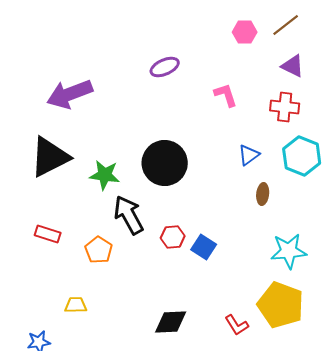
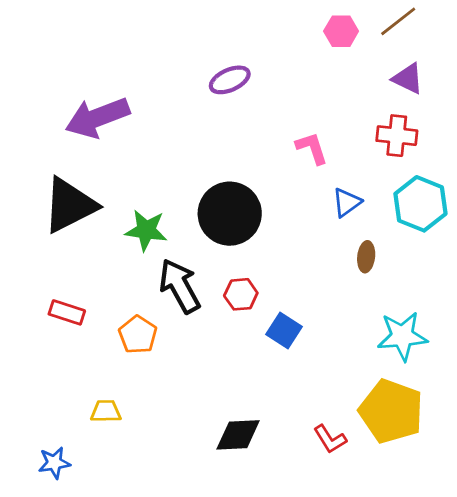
pink L-shape: (226, 95) -> (312, 148), moved
red hexagon: (173, 237) -> (241, 294), moved

